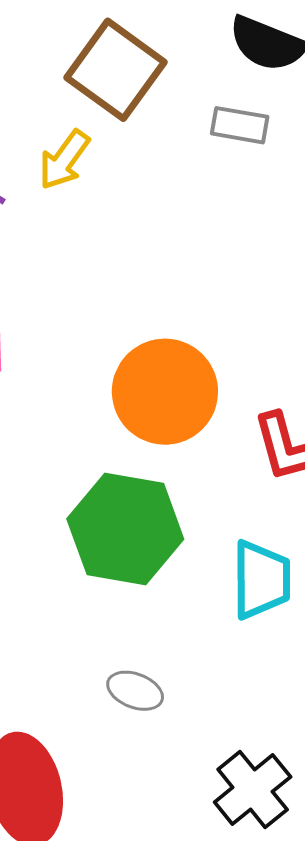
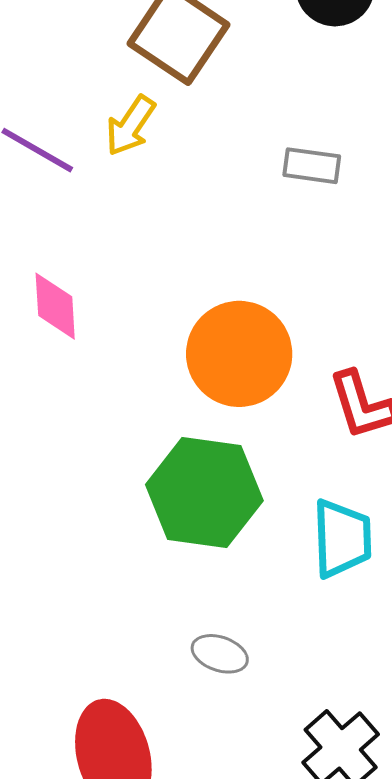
gray rectangle: (240, 125) -> (312, 166), moved

